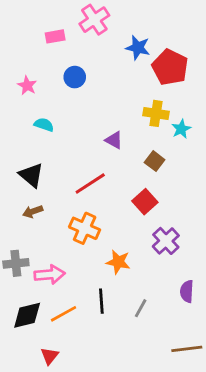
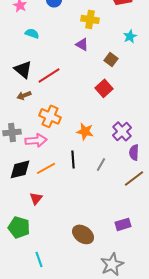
yellow cross: (156, 113) -> (90, 19), moved
red line: (90, 184) -> (49, 75), moved
orange cross: (85, 228) -> (50, 116), moved
purple cross: (166, 241) -> (122, 131), moved
brown line: (187, 349) -> (134, 178), moved, turned -30

